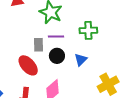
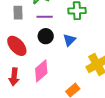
gray rectangle: (38, 45) -> (18, 13), moved

